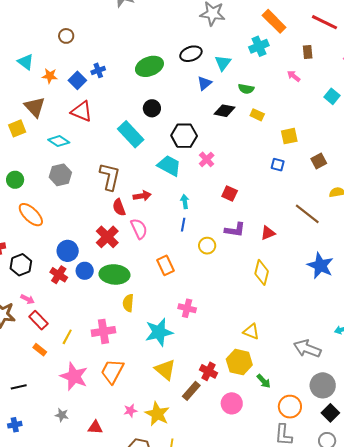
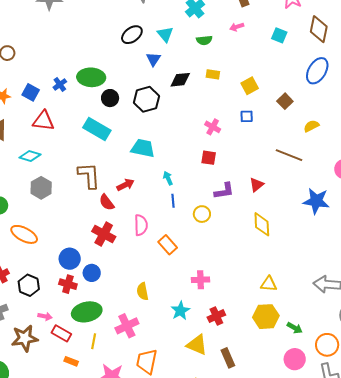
green ellipse: (149, 66) -> (91, 77), moved, turned 40
blue cross: (98, 70) -> (60, 84), moved
pink arrow: (294, 76) -> (237, 27), turned -40
green semicircle: (246, 89) -> (204, 40), moved
black hexagon: (184, 136) -> (146, 99), moved
pink cross: (207, 159) -> (213, 127), moved
pink semicircle: (139, 229) -> (141, 225), moved, turned 40
green ellipse: (114, 274) -> (87, 312), moved
cyan star: (159, 332) -> (180, 311), size x0.7
red cross: (208, 371) -> (216, 316), moved, turned -36
brown rectangle: (191, 391) -> (228, 358), turned -48
pink circle: (232, 403) -> (295, 359), moved

